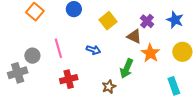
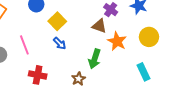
yellow square: (108, 21) -> (57, 21), moved
blue arrow: (93, 50) -> (60, 43), turned 32
red cross: (69, 79) -> (38, 75), turned 30

